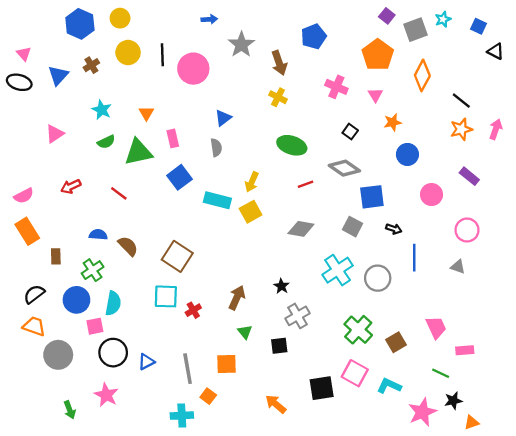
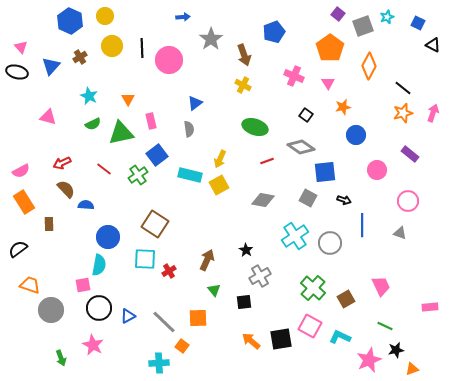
pink triangle: (55, 134) -> (48, 117), turned 48
brown semicircle: (128, 246) -> (66, 189), moved
green cross: (93, 270) -> (138, 175), moved
black semicircle: (34, 294) -> (18, 249), moved
blue circle: (76, 300) -> (108, 237), moved
pink rectangle: (465, 350) -> (430, 307), moved
gray line: (188, 369) -> (164, 322), turned -36
orange arrow: (276, 404) -> (251, 341), moved

